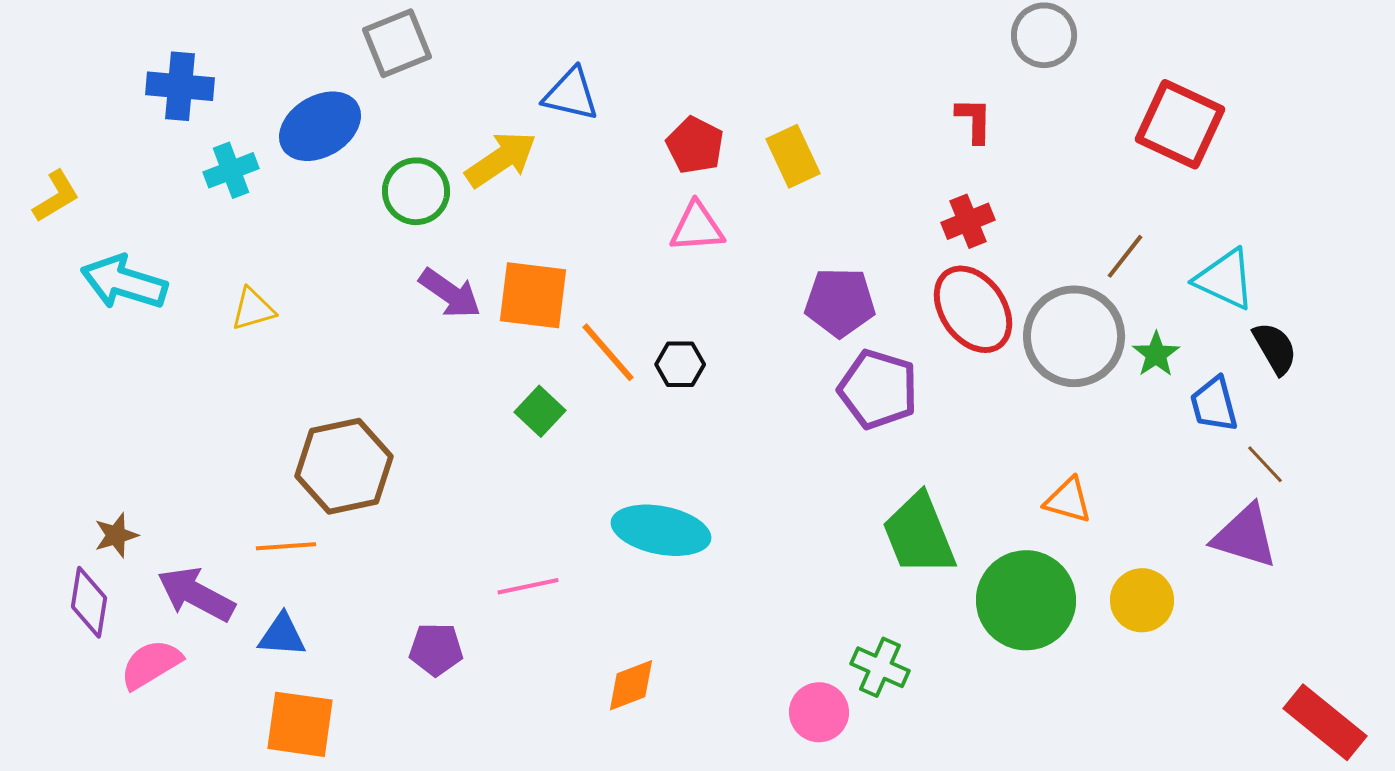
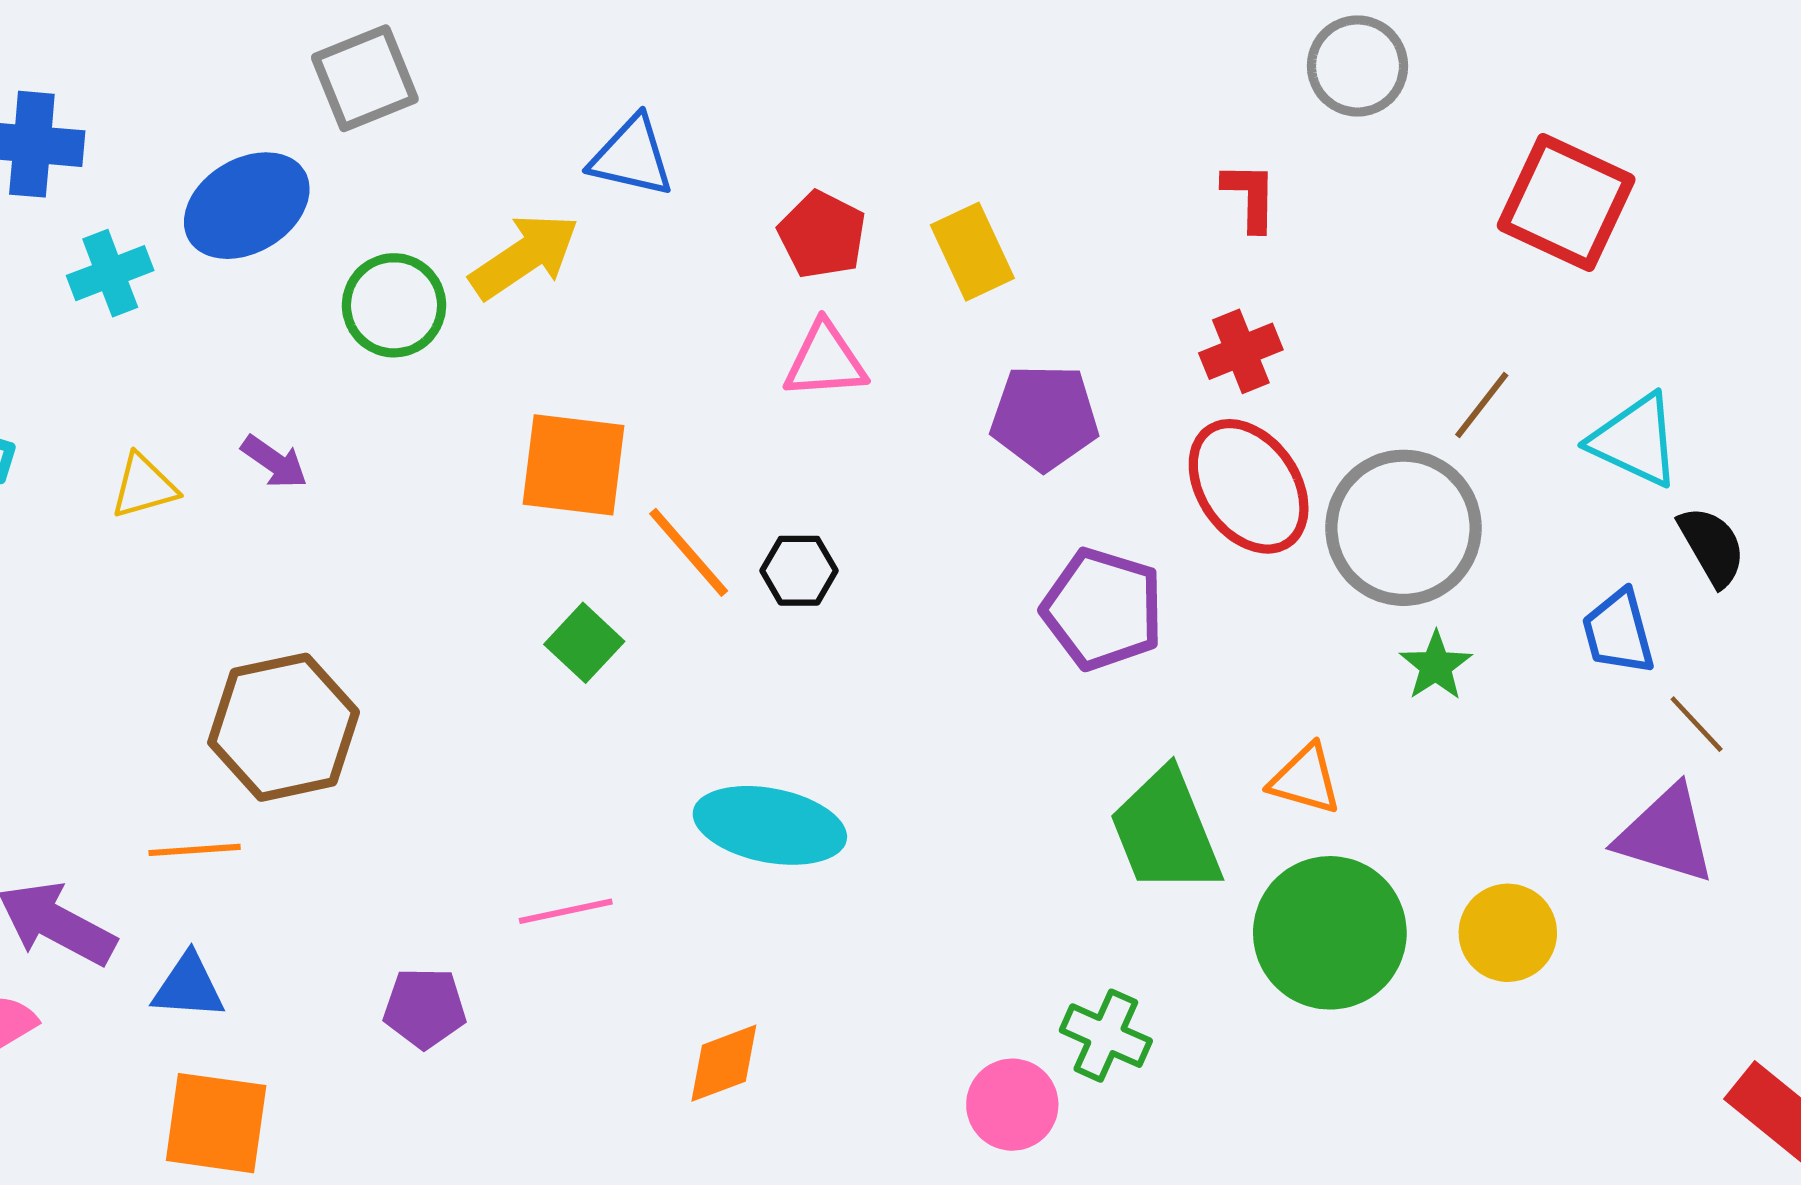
purple arrow: (450, 293) -> (274, 462), moved, size x0.7
purple pentagon: (840, 302) -> (1045, 417), moved
green star: (1156, 354) -> (1436, 666), moved
orange triangle: (1068, 500) -> (1305, 779), moved

